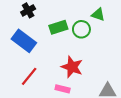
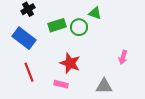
red line: (29, 76) -> (29, 72), turned -60

